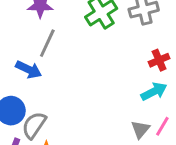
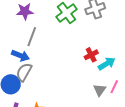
red cross: (159, 60) -> (91, 55), moved
gray semicircle: (34, 125) -> (24, 72), moved

